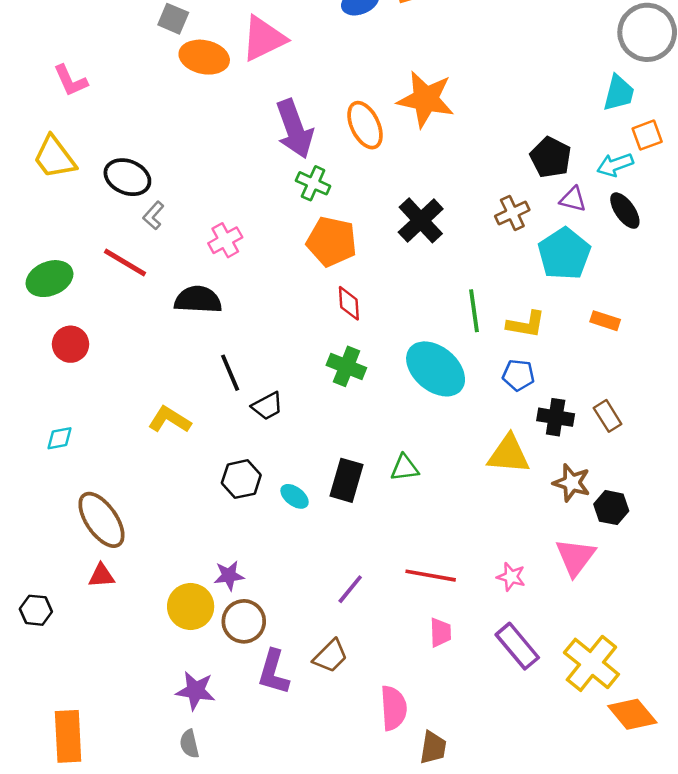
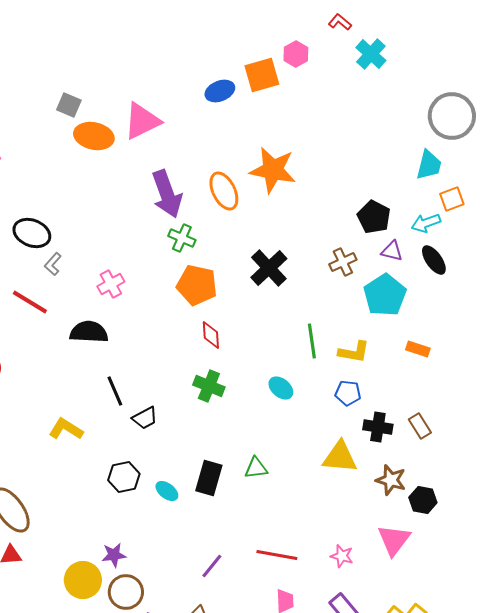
cyan ellipse: (436, 369) -> (281, 388), size x0.5

